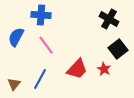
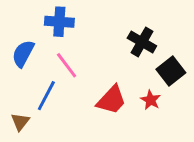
black cross: (109, 19) -> (142, 42), moved
blue line: (40, 79) -> (46, 96), moved

